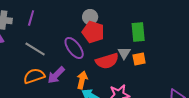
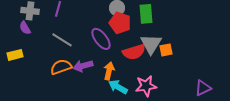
green rectangle: (138, 32) -> (146, 14), moved
gray triangle: (124, 53) -> (151, 44), size x1.6
purple arrow: (56, 75) -> (83, 66), turned 30

